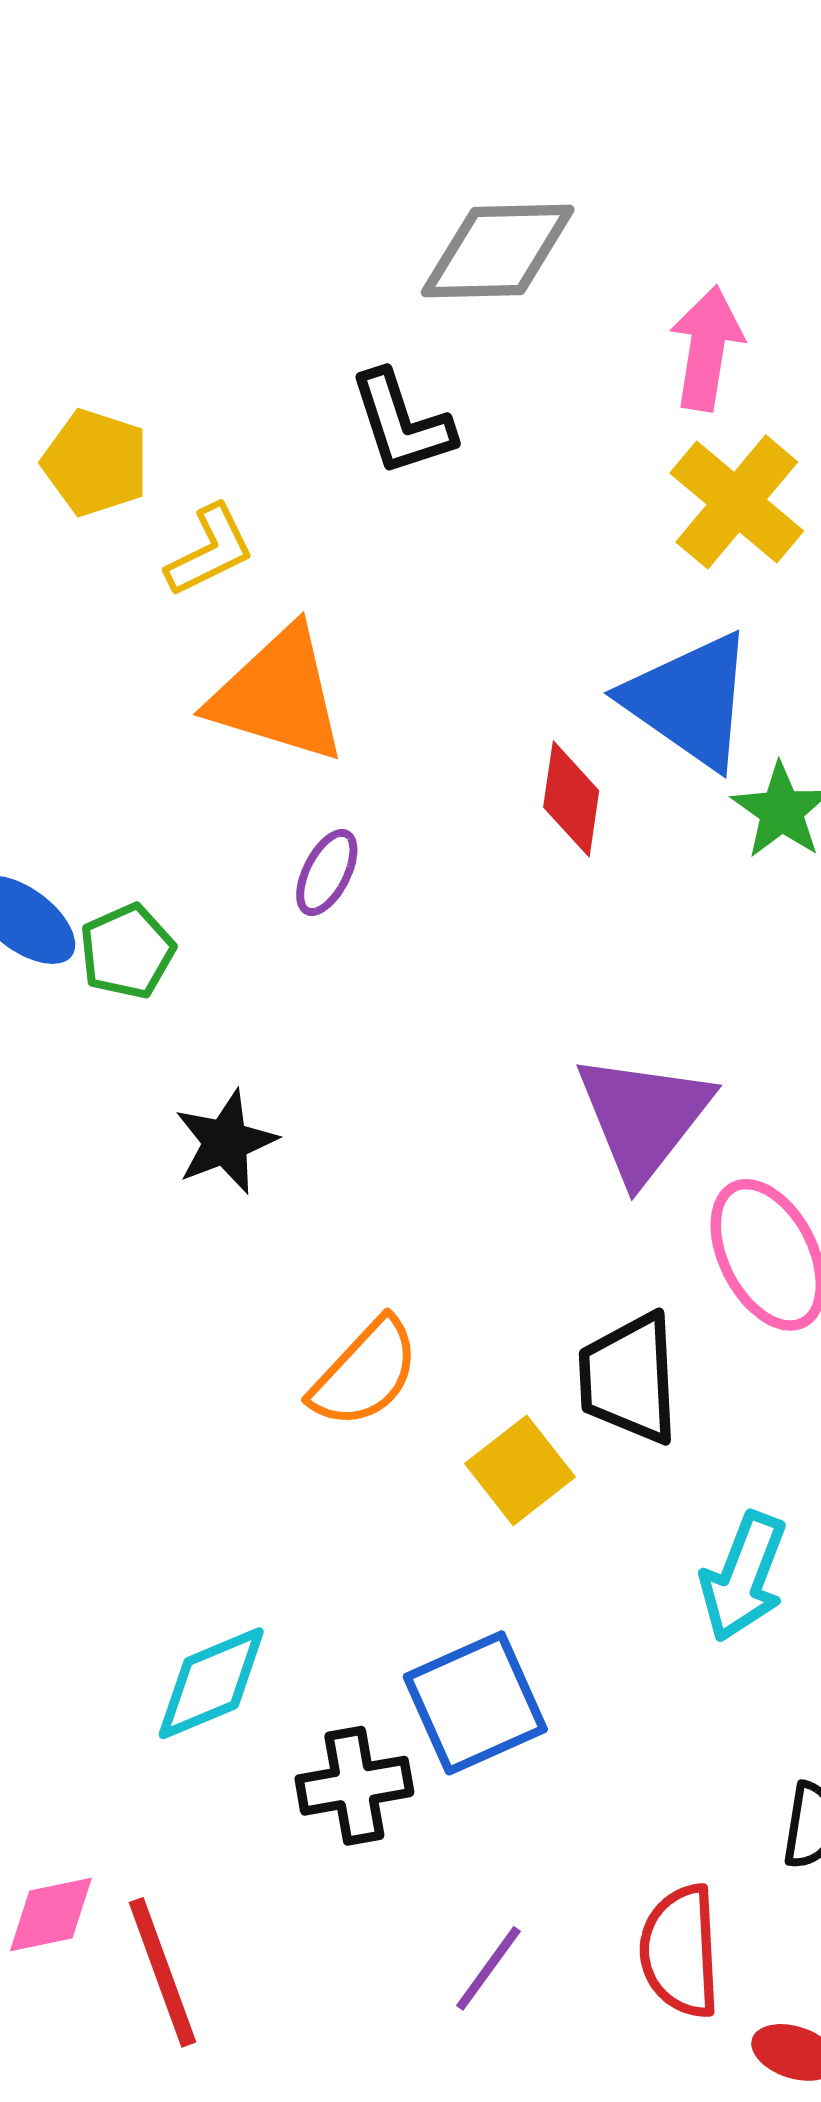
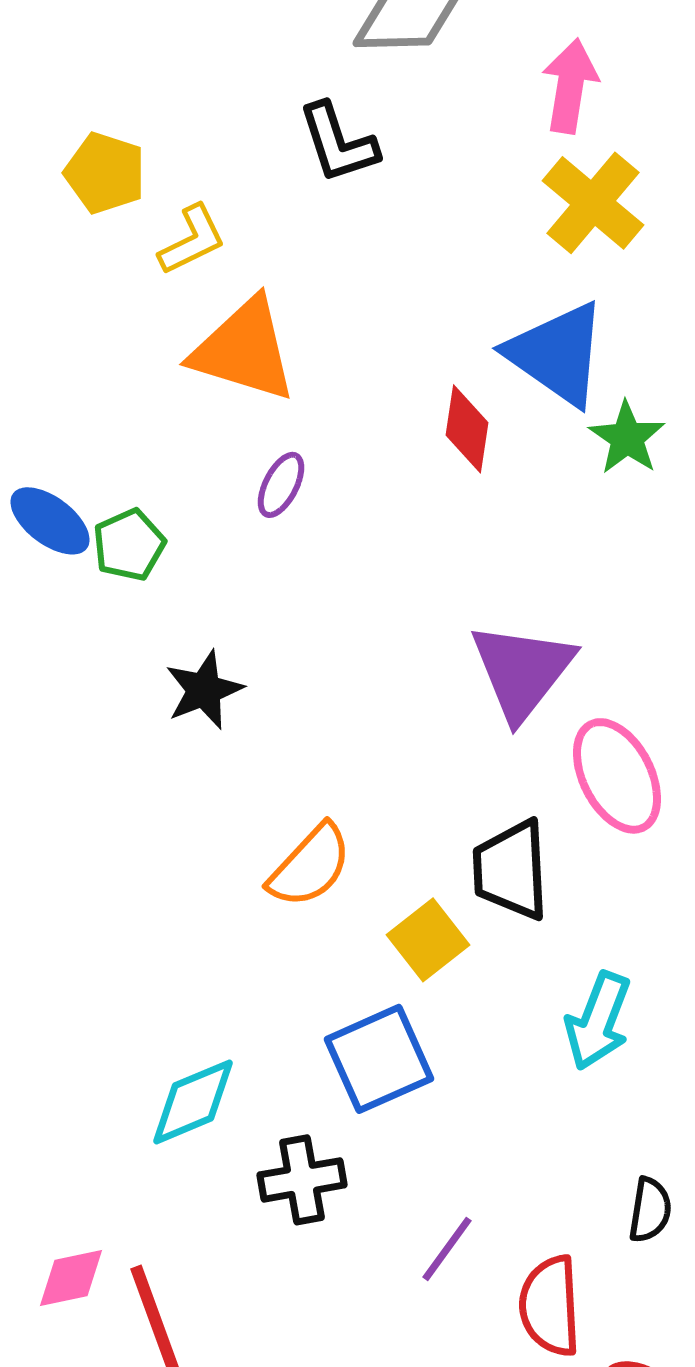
blue square: (475, 1703) -> (379, 1059), moved
purple line: (488, 1968) -> (447, 1249), moved

